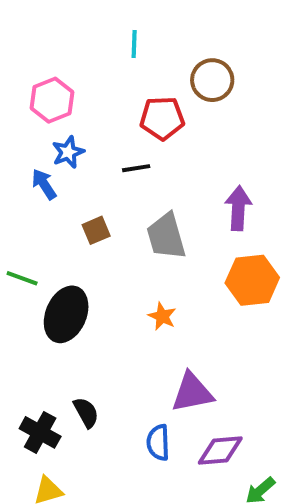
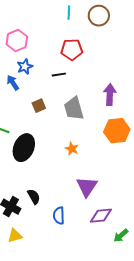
cyan line: (134, 44) -> (69, 13), moved
brown circle: (212, 80) -> (99, 16), moved
purple triangle: (192, 392) -> (87, 187), turned -45
blue semicircle: (158, 442) -> (59, 216), moved

